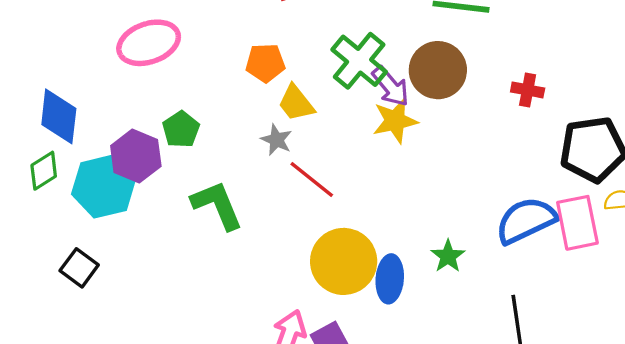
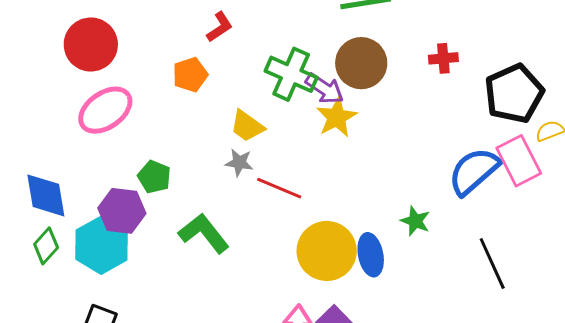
orange pentagon: (265, 63) -> (190, 75), moved

